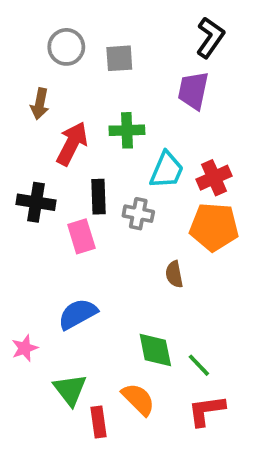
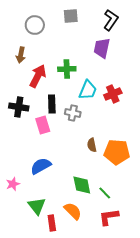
gray square: (119, 58) -> (71, 16), moved
orange pentagon: (214, 227) -> (117, 152), moved

